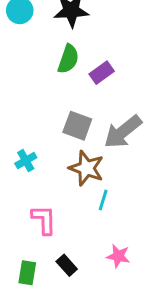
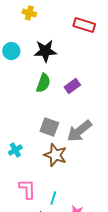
purple rectangle: (102, 73) -> (72, 86), moved
cyan line: (103, 200) -> (53, 198), moved

